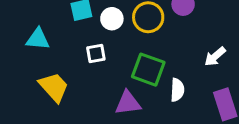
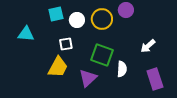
yellow trapezoid: (54, 87) -> (58, 67), moved, turned 70
purple triangle: (128, 103) -> (88, 78), turned -36

